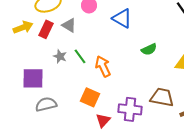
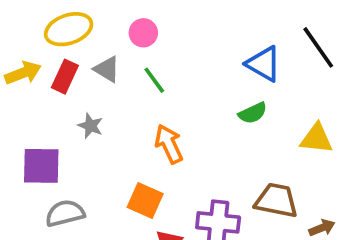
blue triangle: (122, 18) -> (264, 64), moved
green line: (80, 56) -> (154, 80), moved

